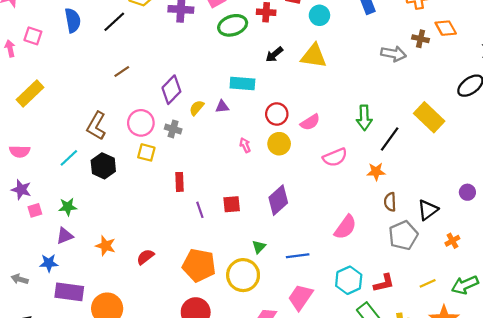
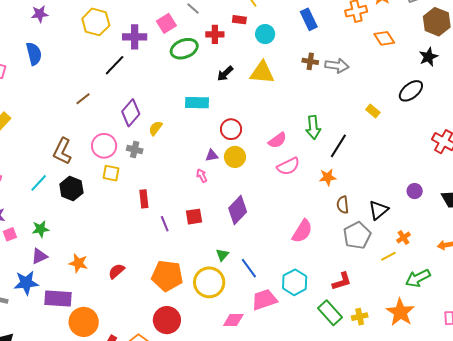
black line: (114, 22) -> (115, 65), moved
brown cross: (421, 39) -> (310, 61), moved
purple triangle: (222, 107) -> (212, 155), moved
yellow rectangle: (429, 117) -> (373, 111), moved, size x0.5
pink semicircle: (310, 122) -> (277, 140), moved
pink arrow: (245, 145) -> (202, 176), moved
blue line: (298, 256) -> (249, 268), moved, turned 65
blue star: (49, 263) -> (26, 283), size x1.4
cyan hexagon: (349, 280) -> (295, 282), moved
yellow line: (428, 283) -> (388, 256), moved
purple rectangle: (69, 292) -> (58, 299), moved
pink trapezoid: (300, 297) -> (264, 300), turned 40

